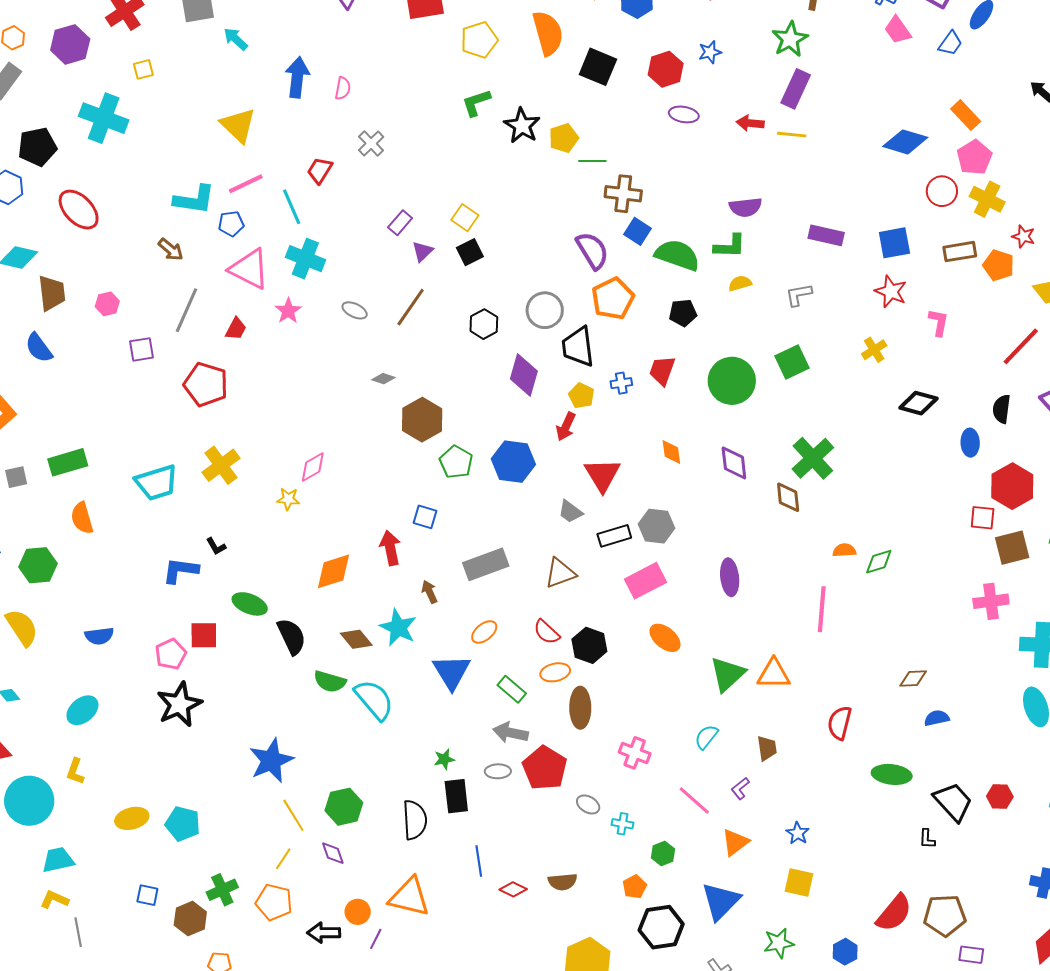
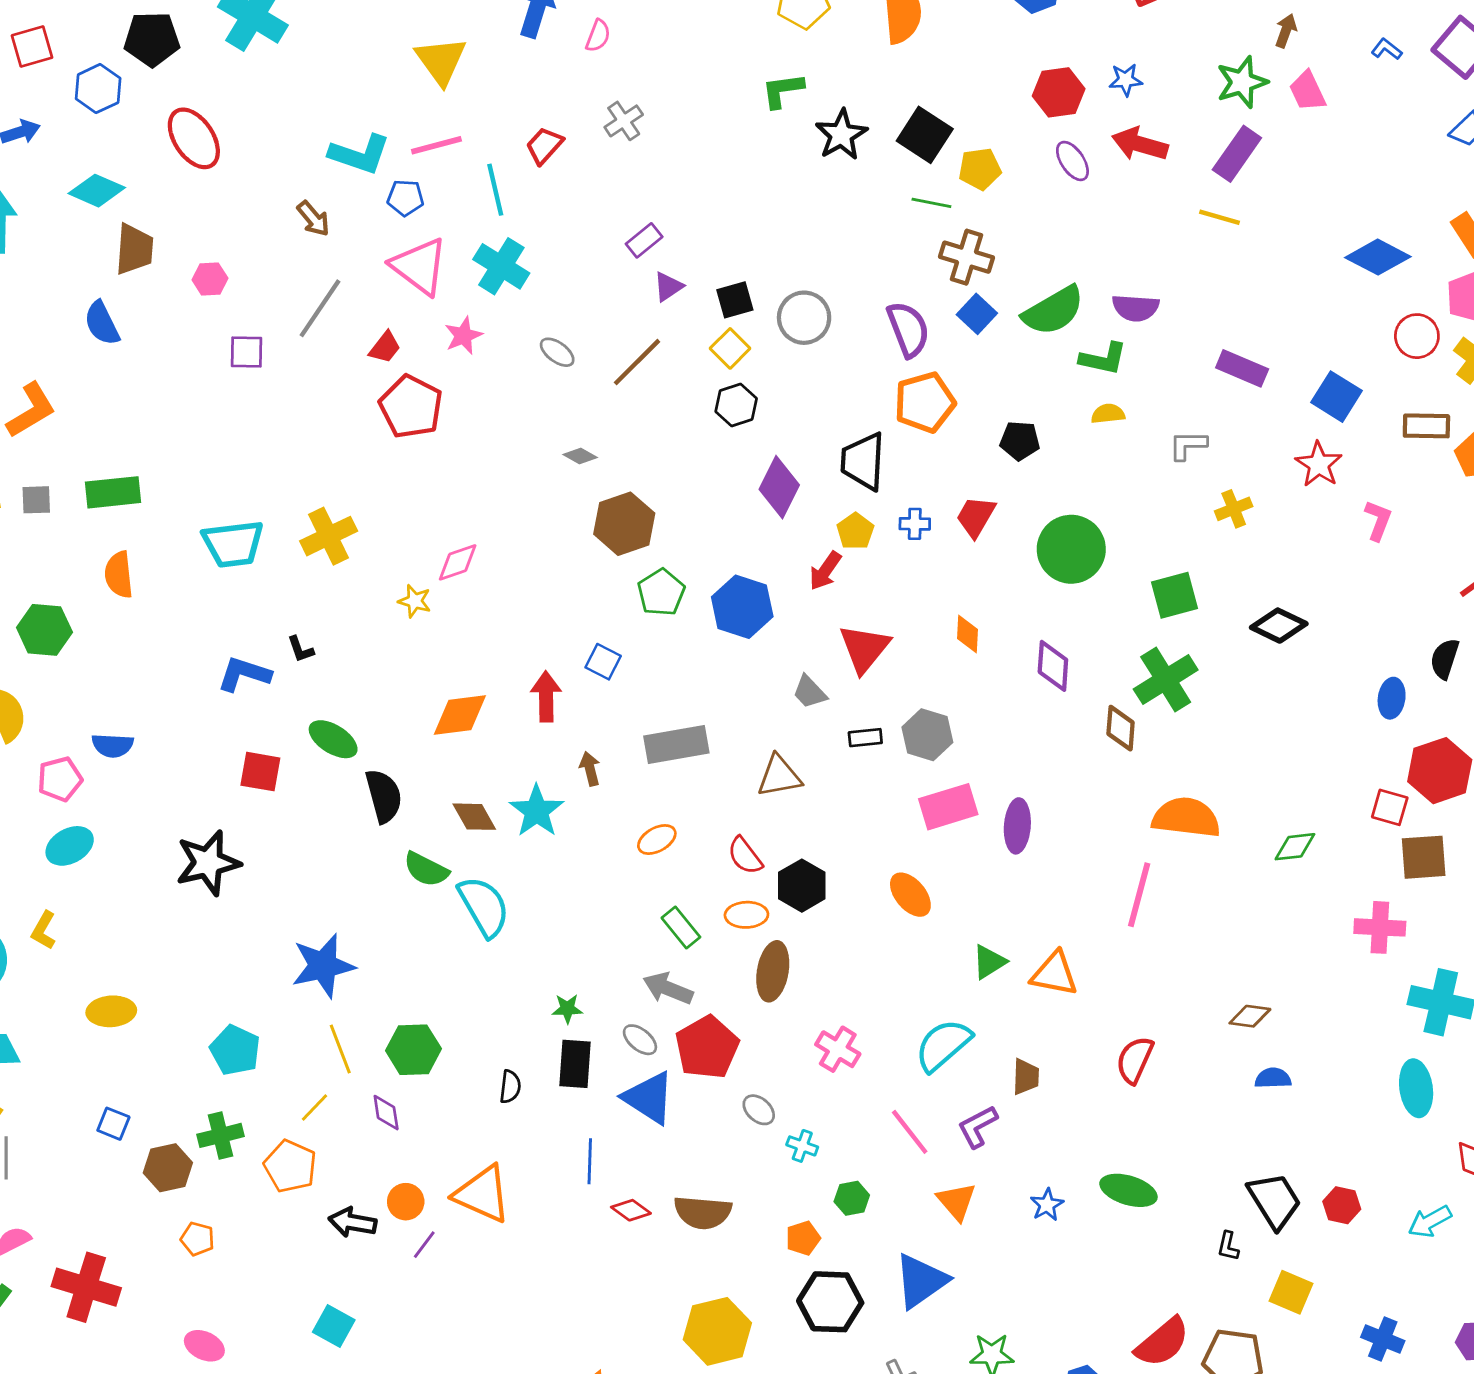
pink trapezoid: (898, 30) -> (1307, 91), moved
black square: (598, 67) -> (925, 135), moved
purple ellipse: (684, 114) -> (1072, 161), turned 36
red arrow: (750, 123) -> (1140, 144), moved, size x1.4
yellow pentagon: (564, 138) -> (980, 169), moved
yellow square: (465, 218) -> (730, 348), moved
blue square: (894, 243) -> (1336, 397), turned 32
green semicircle: (677, 255) -> (1053, 311), moved, turned 120
gray circle: (545, 310) -> (804, 318), moved
yellow cross: (874, 350) -> (1234, 509), moved
green square: (792, 362) -> (1174, 595), moved
red pentagon: (206, 384) -> (411, 407), moved
black diamond: (918, 403) -> (1279, 626), moved
black rectangle: (614, 536) -> (865, 738), size x0.7
orange semicircle: (844, 550) -> (1186, 818), size x2.0
green diamond: (879, 562) -> (1295, 847), moved
pink rectangle: (646, 581) -> (948, 807), moved
pink pentagon: (171, 654) -> (60, 779), moved
blue triangle: (451, 672) -> (649, 1098), moved, turned -36
green triangle: (727, 674) -> (989, 962), size x0.7
cyan semicircle: (706, 737) -> (943, 1045), size x1.6
gray ellipse: (498, 771) -> (640, 1040), turned 30
green ellipse: (892, 774) -> (1128, 1190), moved
purple L-shape: (740, 788) -> (978, 1127), size x1.4
black semicircle: (415, 820) -> (510, 1087), size x0.6
cyan pentagon: (183, 824) -> (235, 1050), moved
orange triangle: (735, 842) -> (957, 1201), turned -44
brown semicircle: (563, 882) -> (703, 1212), size x1.4
yellow square: (799, 882) -> (1291, 1292), moved

